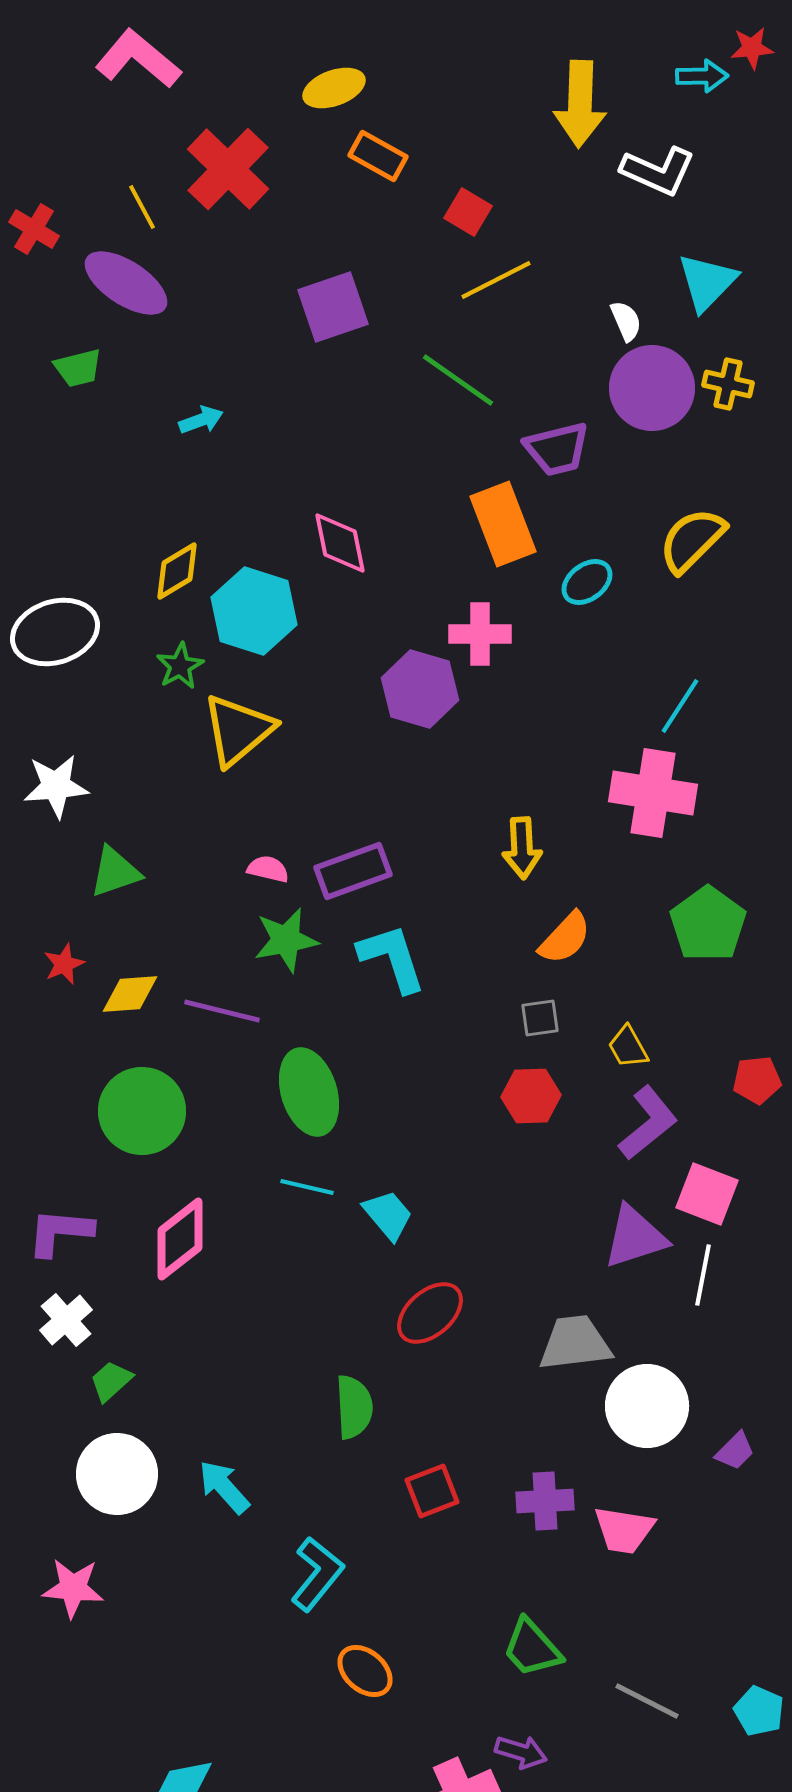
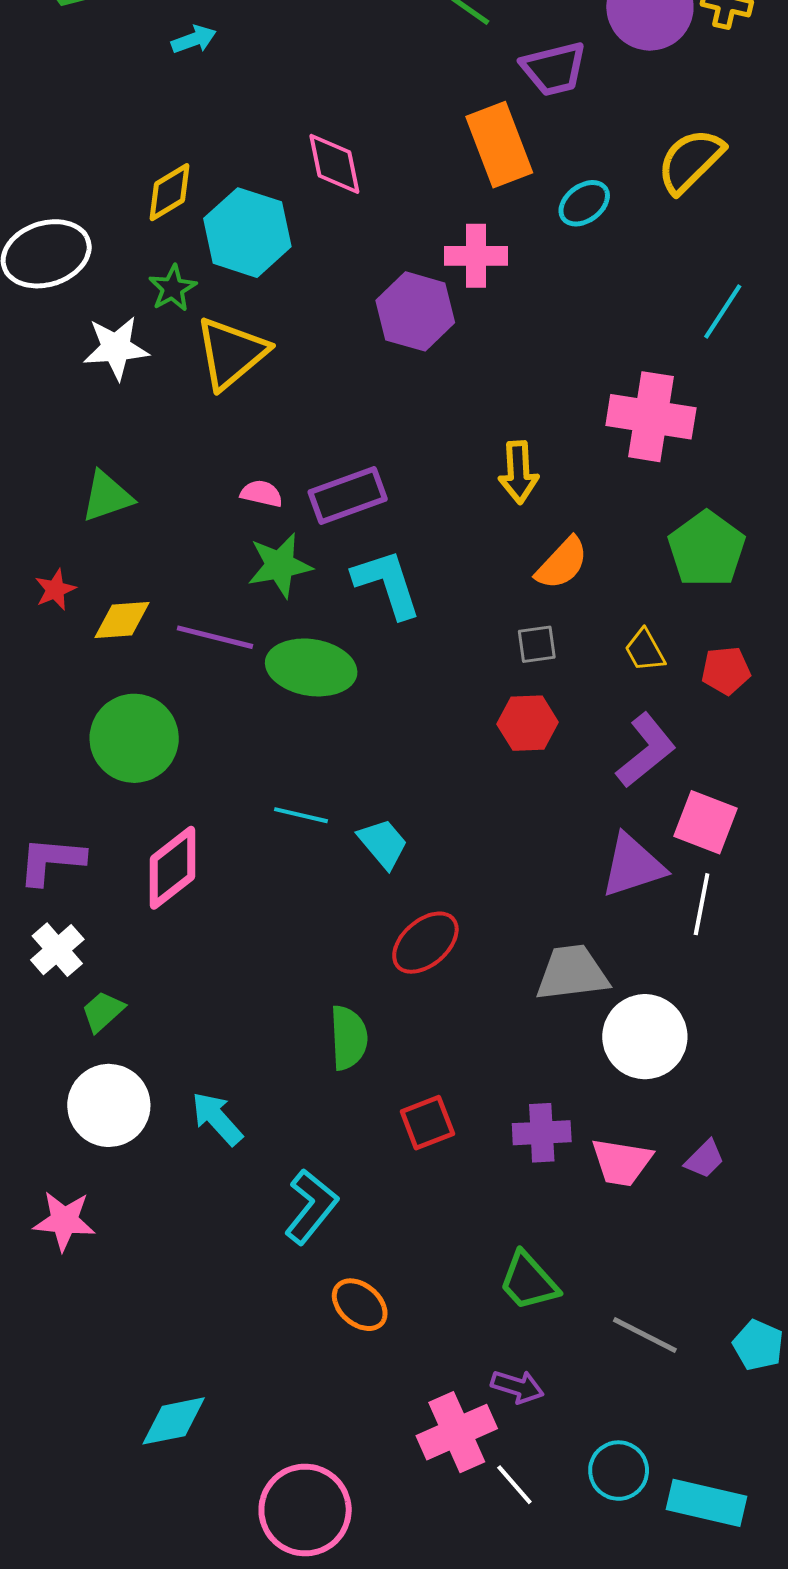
cyan line: (680, 706) -> (723, 311), moved
white star: (56, 786) -> (116, 348), moved
yellow trapezoid: (628, 1047) -> (645, 650), moved
red pentagon: (757, 1080) -> (726, 671), moved
green ellipse: (309, 1092) -> (311, 667), moved, turned -64
purple trapezoid: (735, 1451) -> (705, 1159), moved

